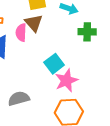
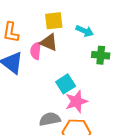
brown triangle: (34, 23) -> (49, 42), turned -30
gray semicircle: (19, 98) -> (50, 119), moved

